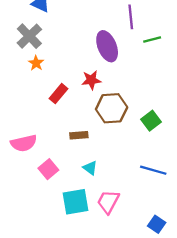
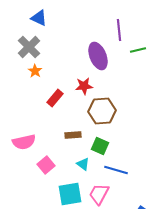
green square: (151, 121) -> (100, 146), moved, turned -30
blue line: (153, 170) -> (116, 170), moved

